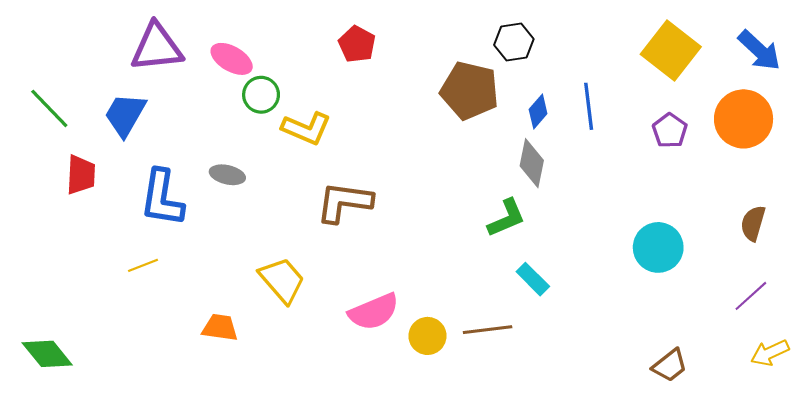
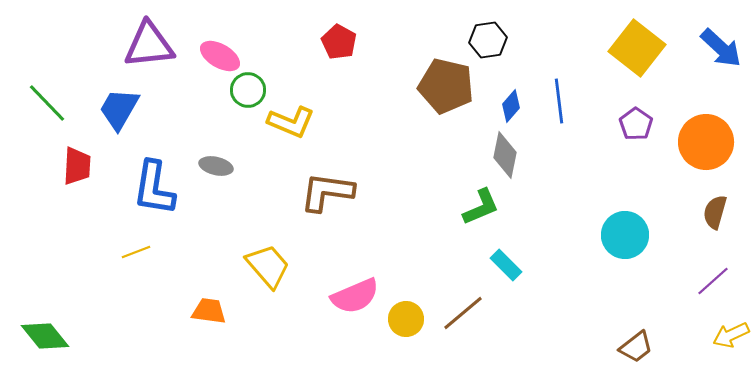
orange circle: (744, 119) -> (706, 142), moved
brown line: (488, 330) -> (463, 313), turned -33

